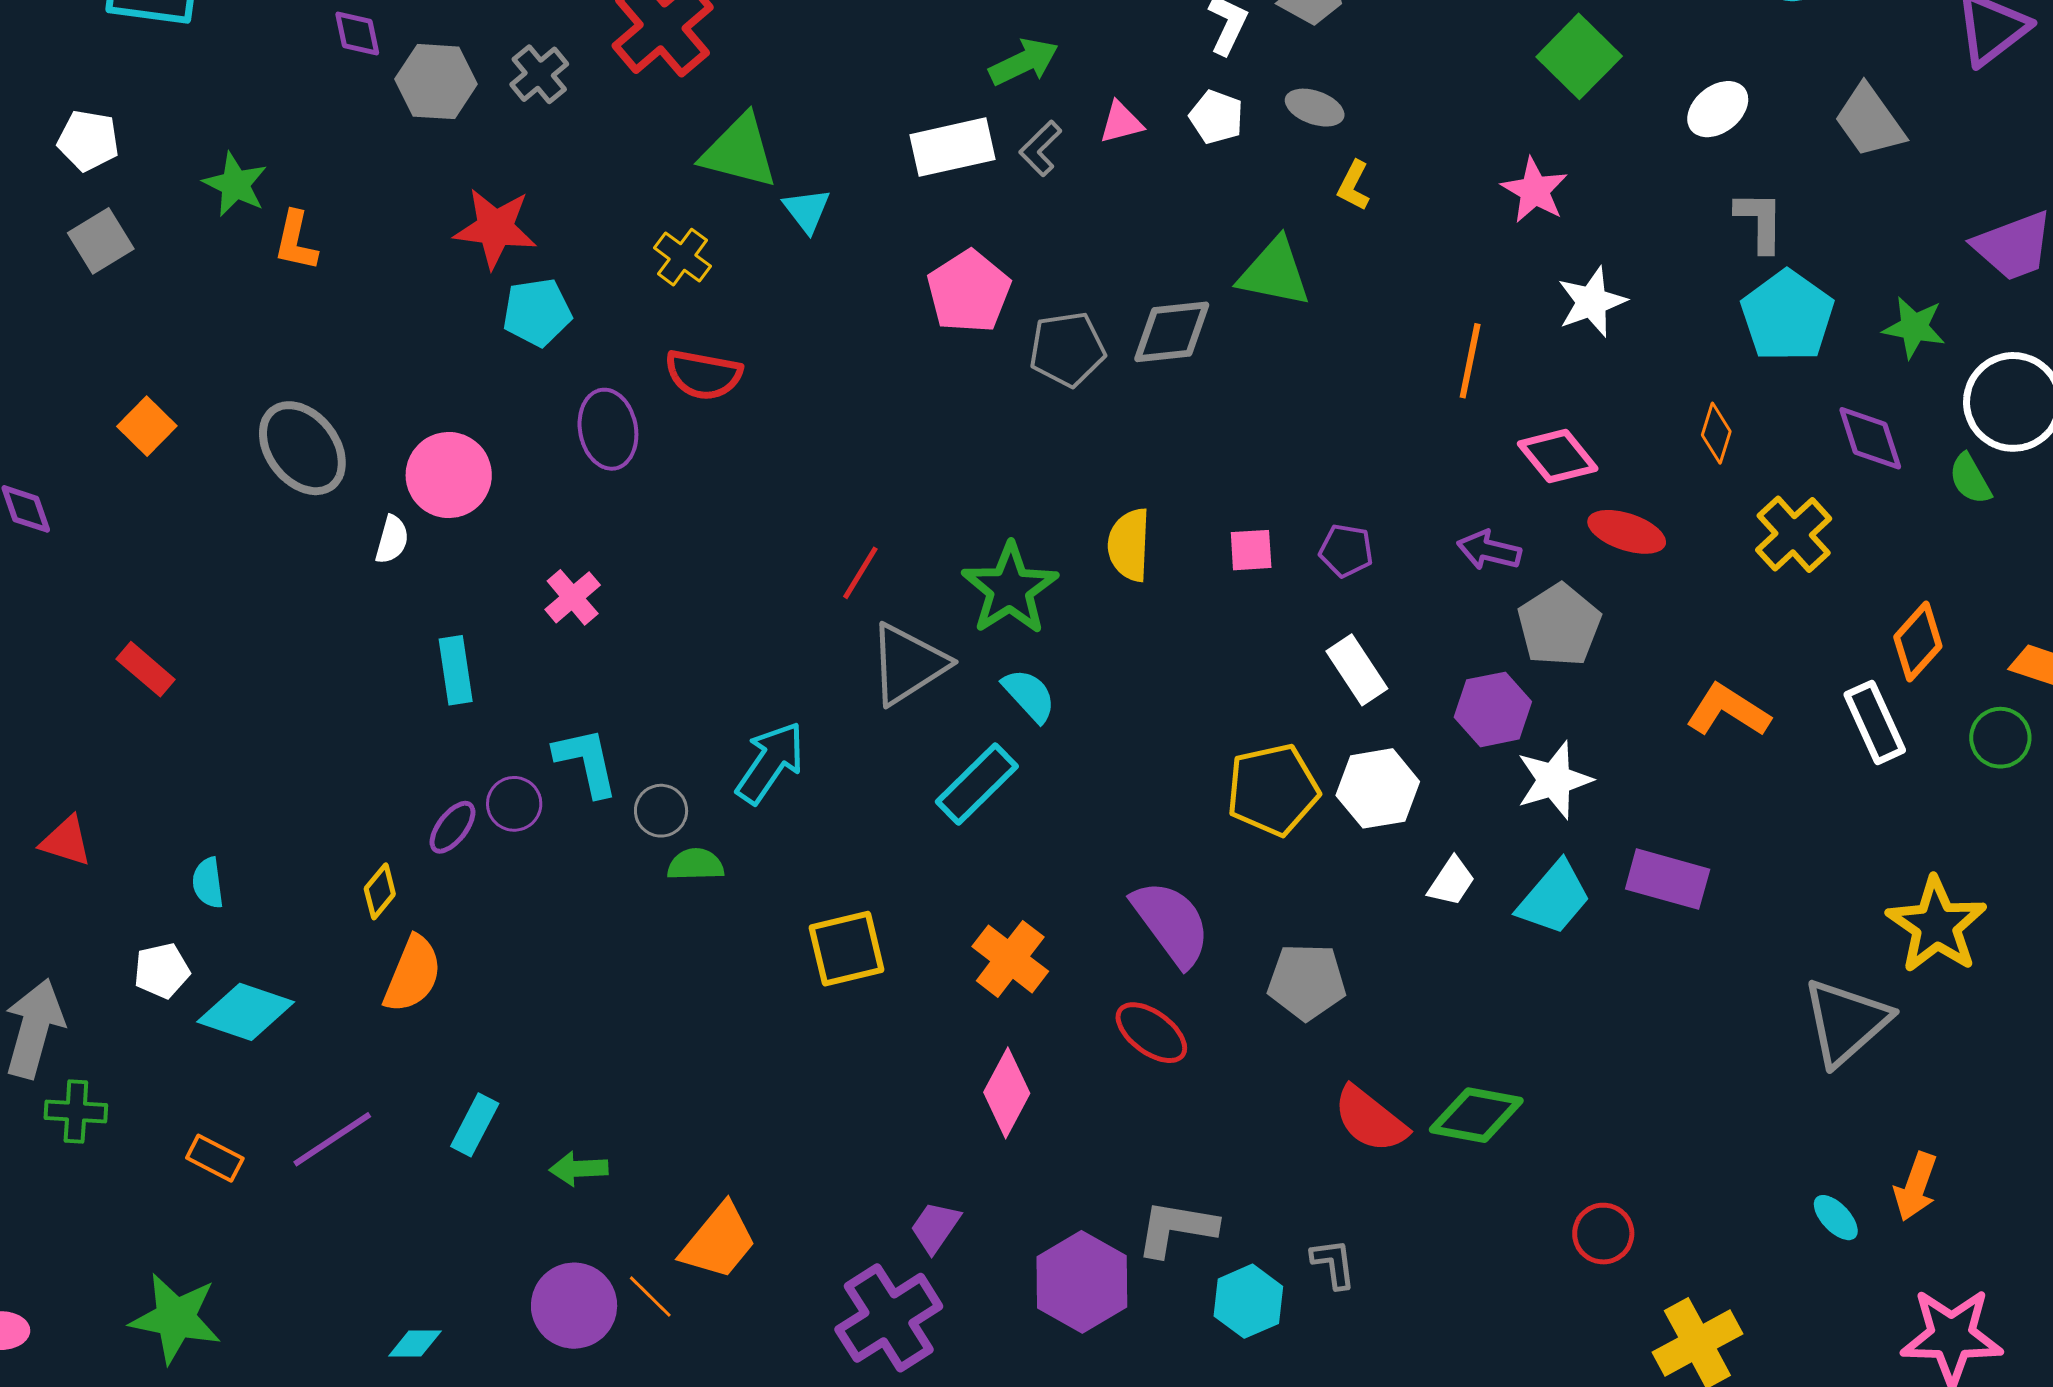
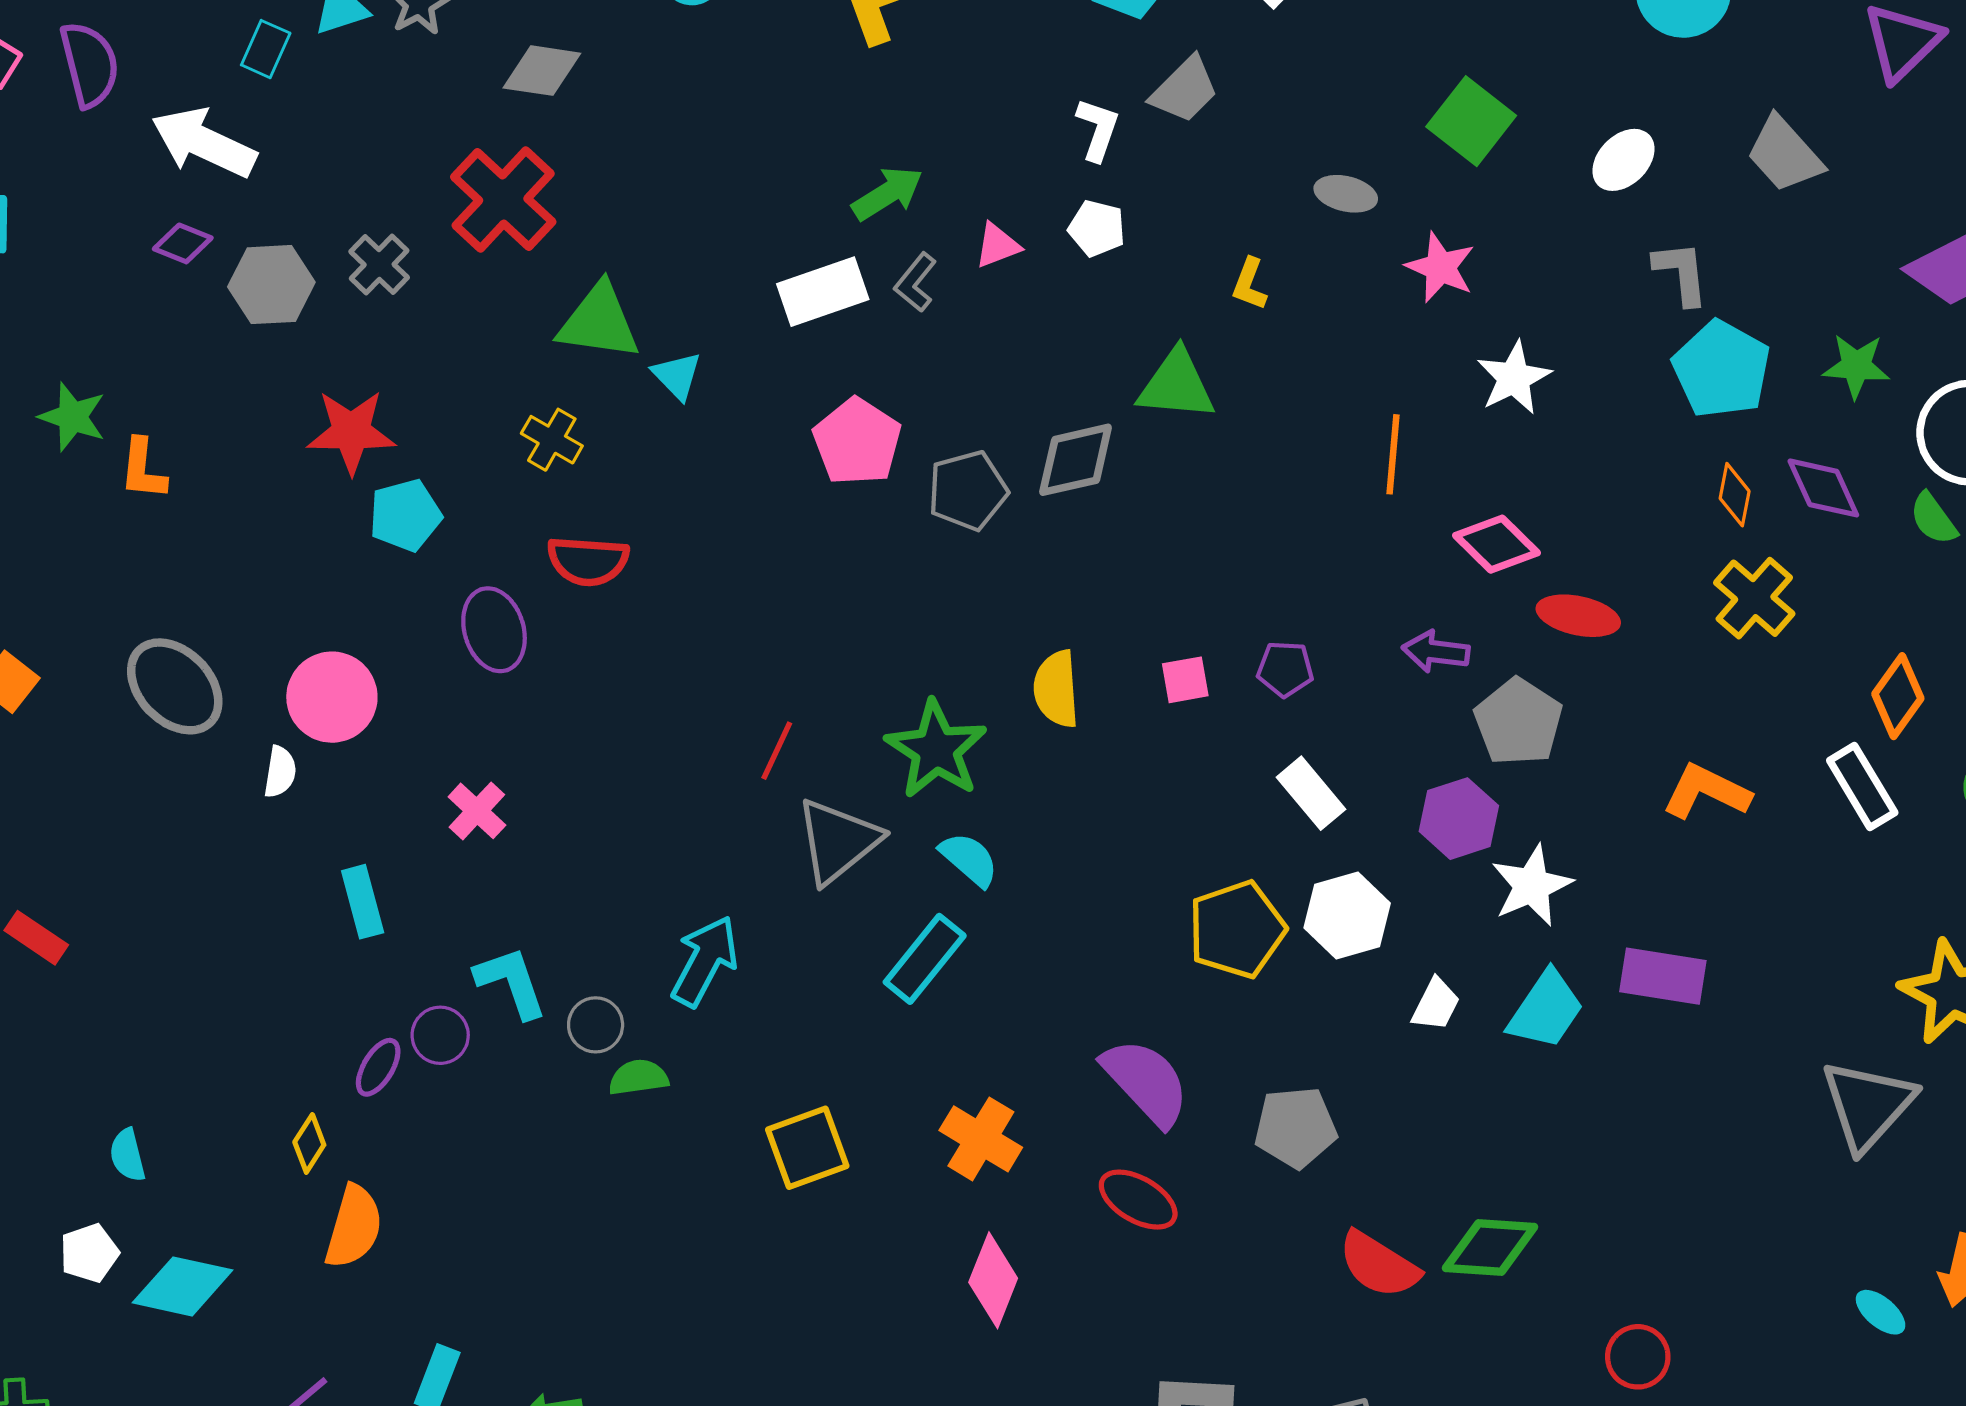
purple diamond: (357, 33) -> (183, 243), turned -50
gray ellipse: (1315, 108) -> (1346, 194), moved
orange diamond: (1716, 433) -> (1735, 495), moved

